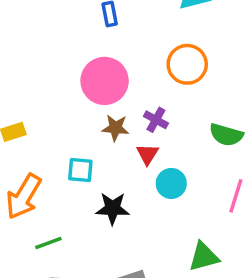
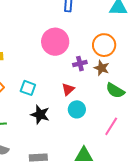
purple cross: (156, 120) -> (80, 64), moved, turned 32
brown star: (115, 128) -> (102, 68), moved

